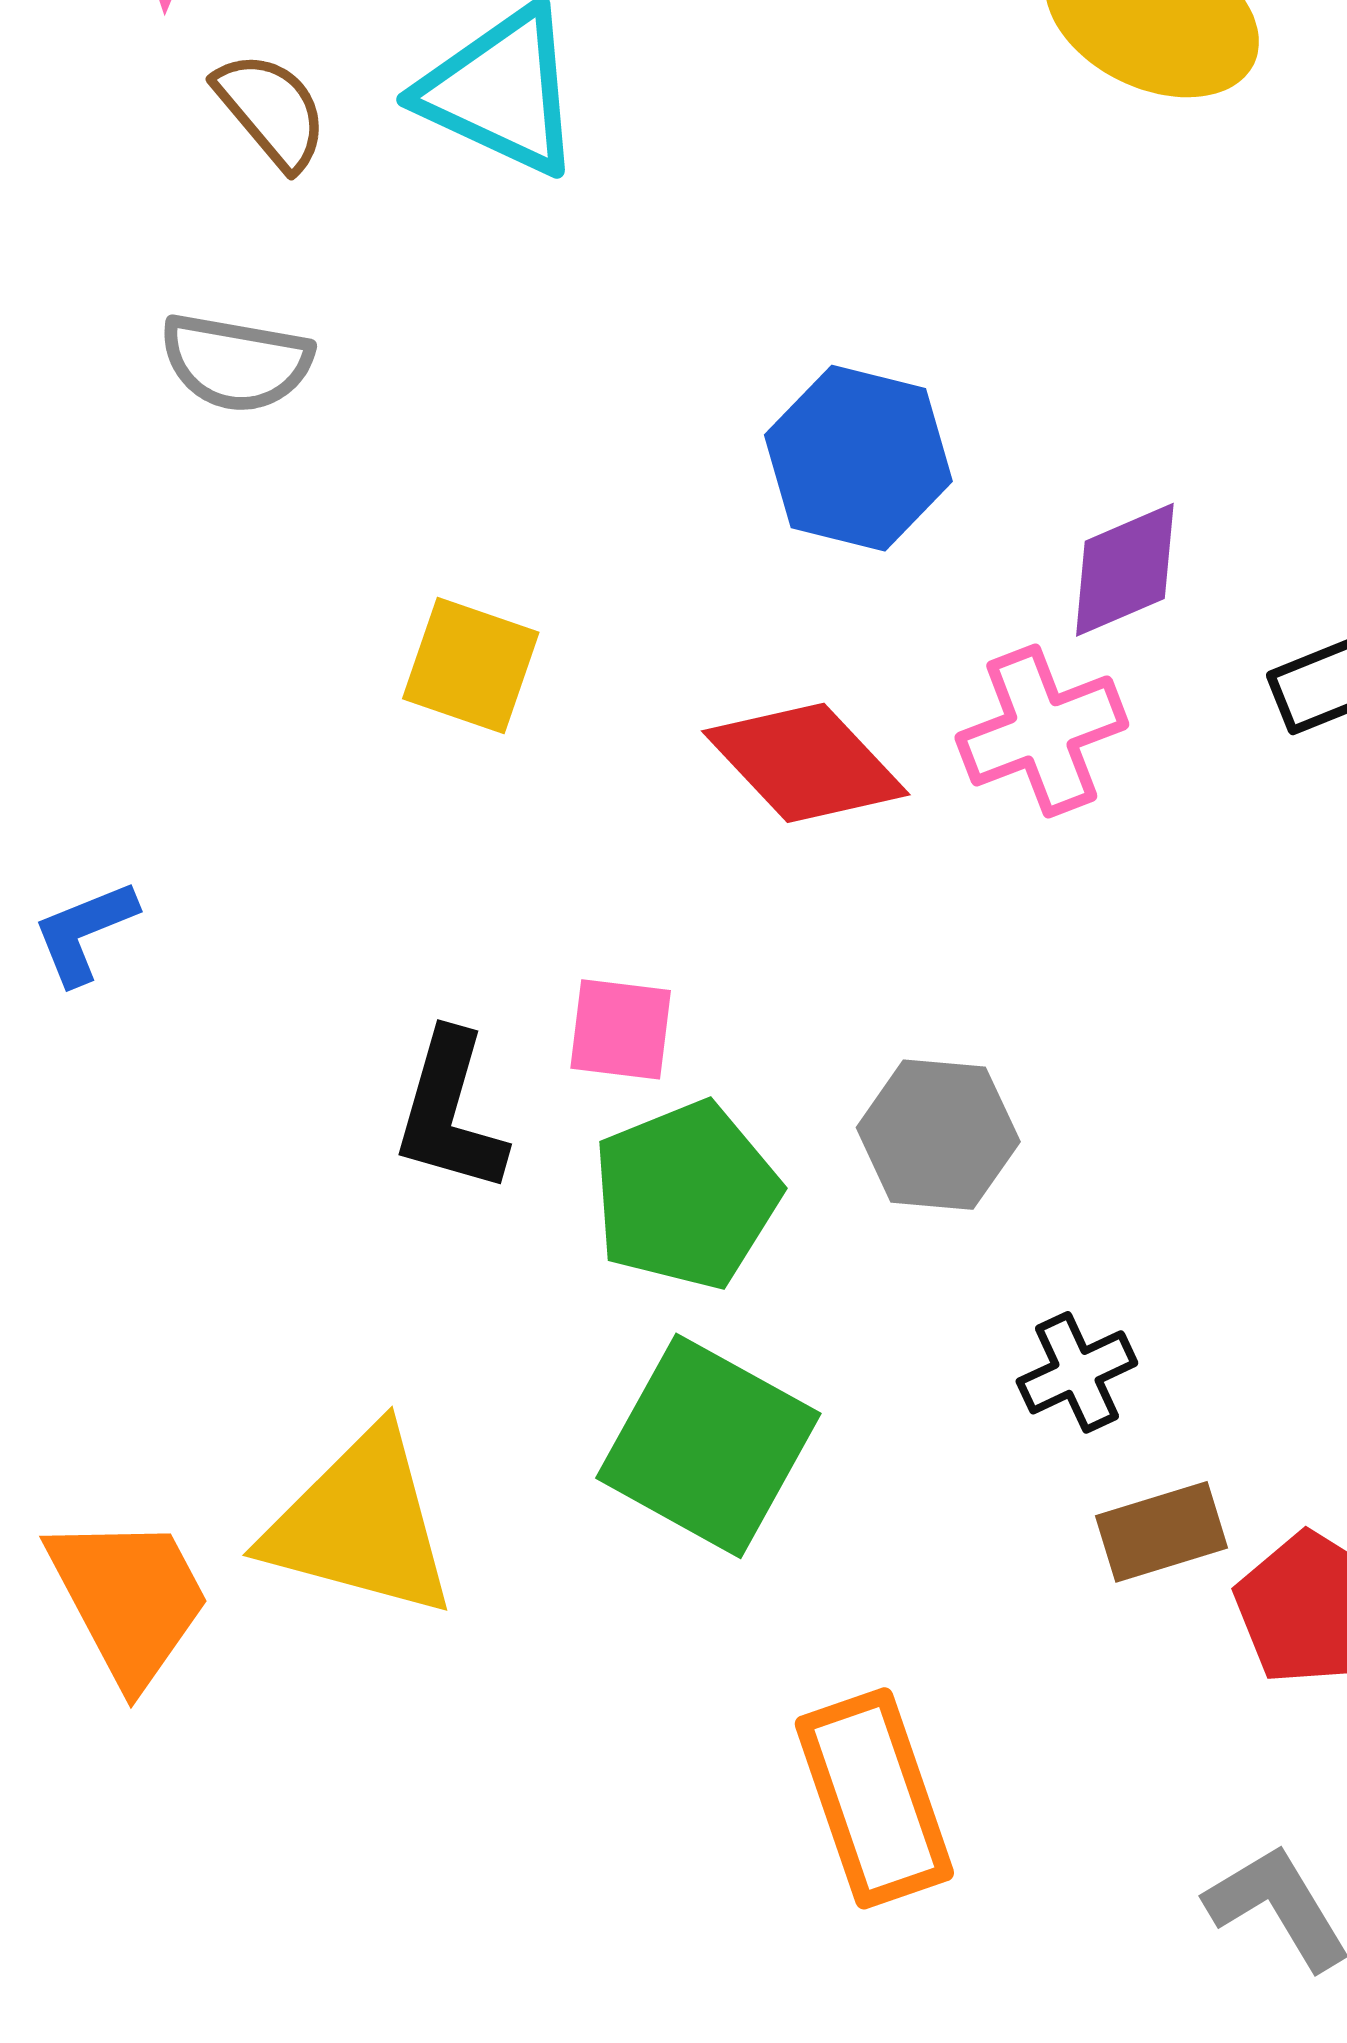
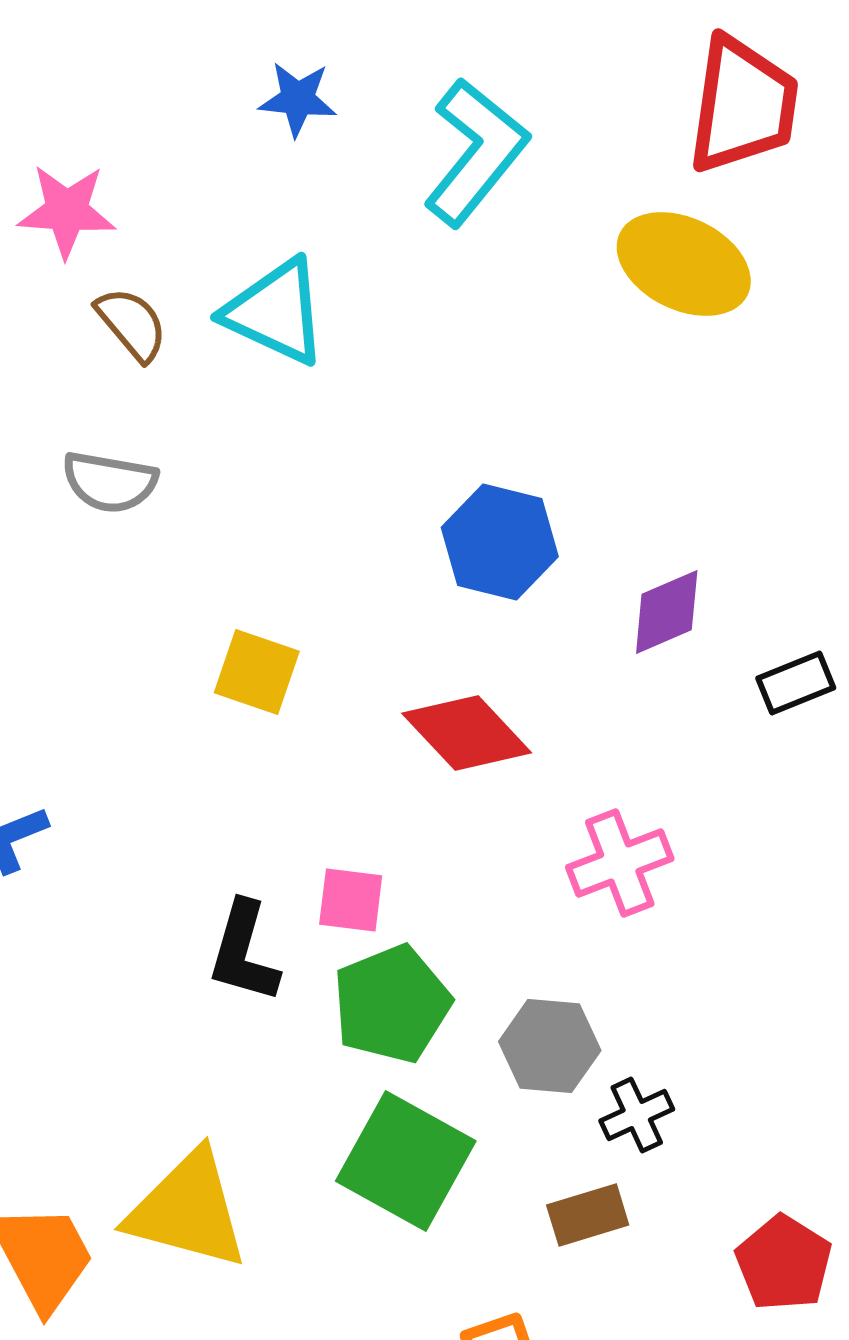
pink cross: (1042, 731) -> (620, 863), moved
gray hexagon: (938, 1135) -> (550, 1046), moved
brown rectangle: (1162, 1532) -> (588, 1215), moved

